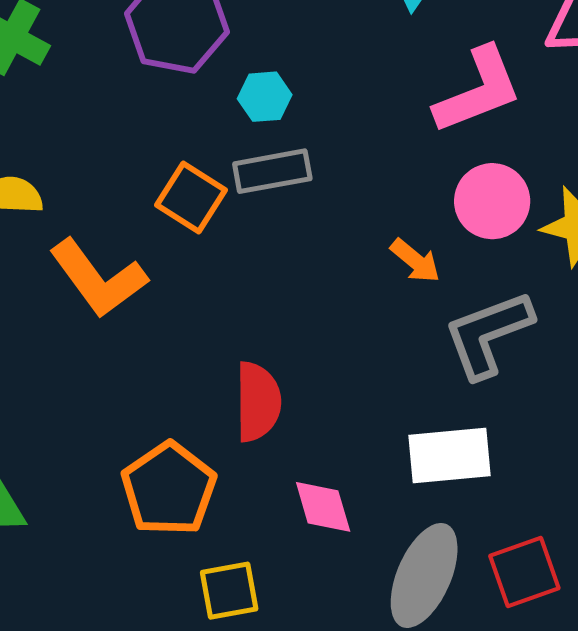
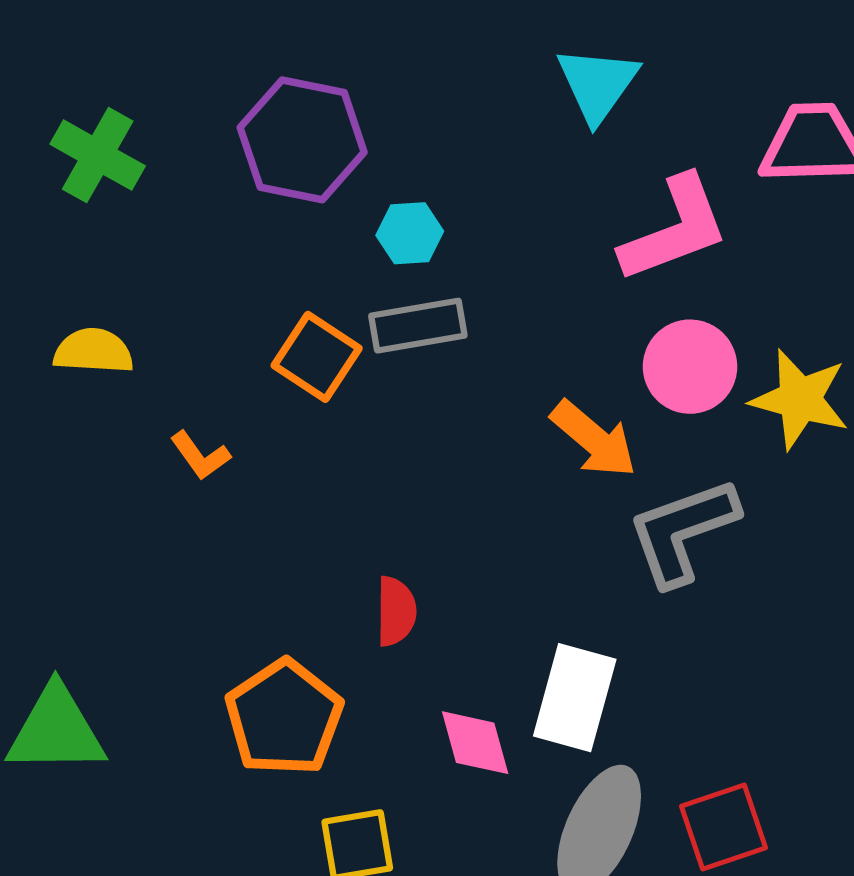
orange arrow: (415, 261) -> (594, 439), size x1.4
orange L-shape: (98, 278) -> (200, 456), size x0.5
red semicircle: (258, 402) -> (396, 611), size x0.7
white rectangle: (450, 455) -> (575, 698), moved, turned -70

